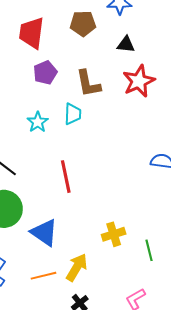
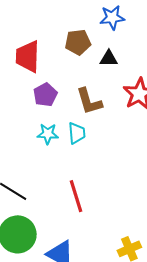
black triangle: (126, 44) -> (109, 59), moved
cyan star: (38, 122) -> (48, 134), moved, turned -30

